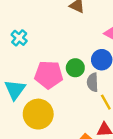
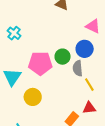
yellow circle: (38, 114) -> (33, 97), size x0.7

